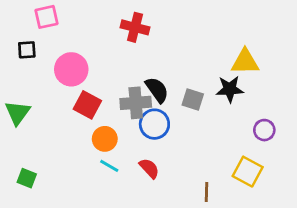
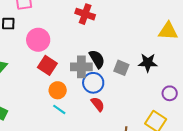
yellow triangle: (245, 62) -> (168, 31), moved
red semicircle: (149, 168) -> (98, 104), moved

